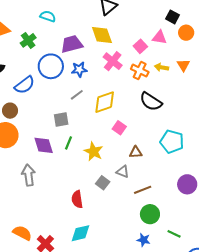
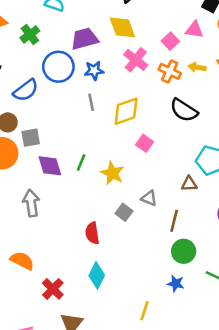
gray line: (77, 95) -> (91, 102), turned -64
gray square: (61, 120) -> (31, 138), moved
brown triangle: (136, 152) -> (189, 184), moved
brown line: (143, 190) -> (174, 221), turned -54
orange semicircle: (22, 233) -> (22, 261), moved
cyan diamond: (81, 233) -> (97, 275), turned -50

